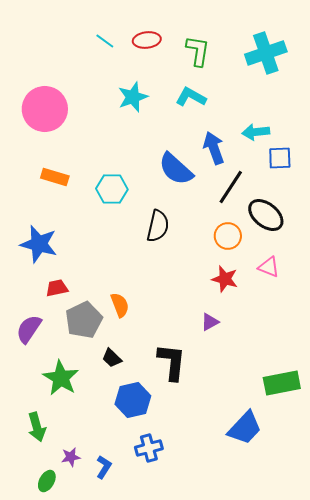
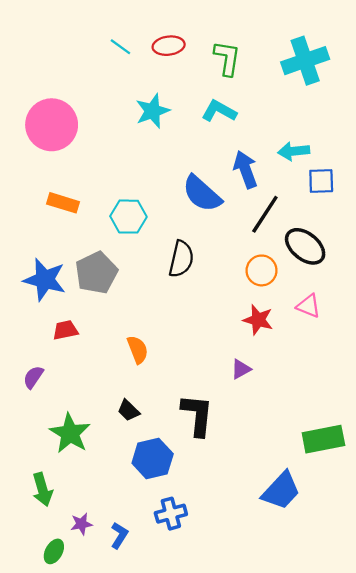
gray pentagon: (84, 320) -> (96, 273), moved
purple semicircle: (29, 329) -> (33, 377), size x0.7

